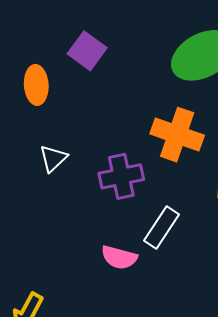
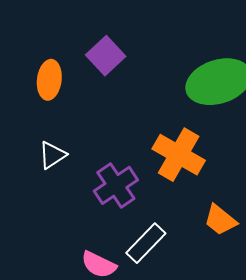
purple cross: (121, 176) -> (116, 185), turned -33

